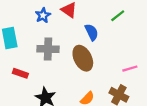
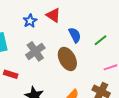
green line: (118, 16) -> (100, 40), moved
gray cross: (48, 49) -> (35, 51), turned -36

